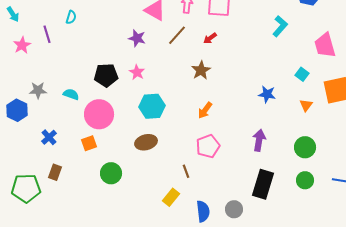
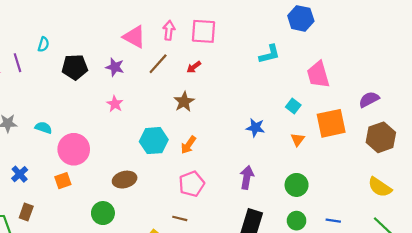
cyan L-shape: (280, 26) -> (269, 54), turned 35
black pentagon: (106, 75) -> (75, 67), moved
cyan hexagon: (152, 106) -> (154, 141), moved
brown line: (186, 171) -> (180, 218), moved, turned -56
green circle: (111, 173) -> (103, 213), moved

